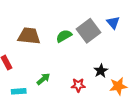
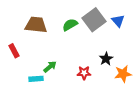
blue triangle: (113, 23) -> (118, 21), moved
cyan rectangle: (19, 91) -> (36, 79), moved

